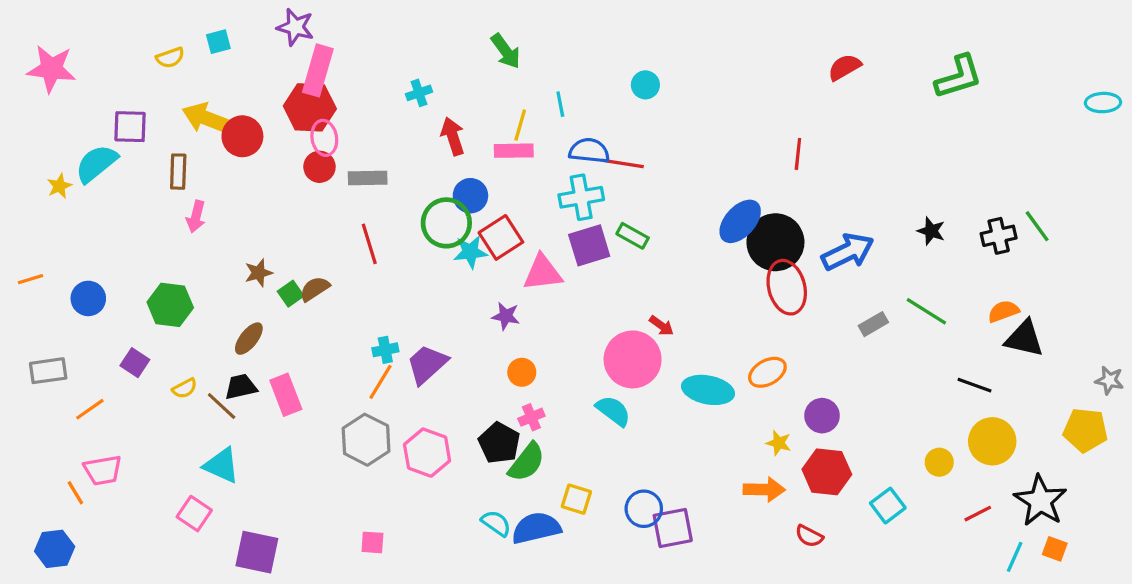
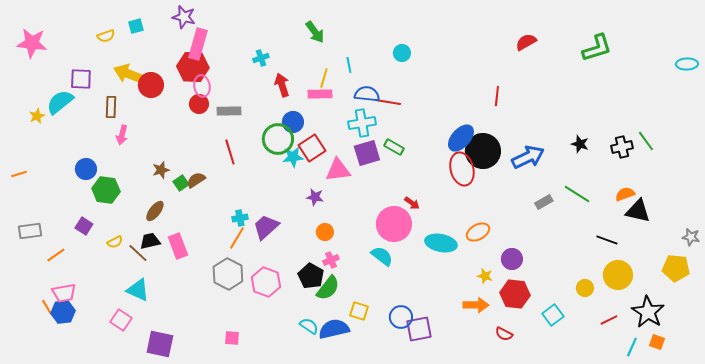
red ellipse: (787, 287) -> (462, 169), moved
blue circle: (88, 298) -> (86, 169), moved
blue hexagon: (55, 549) -> (63, 312), moved

